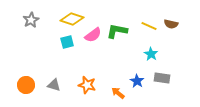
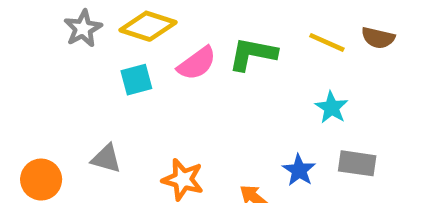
gray star: (31, 20) -> (83, 28), moved
gray triangle: (54, 85) -> (106, 159), moved

